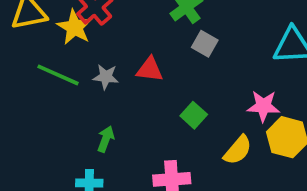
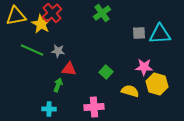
gray square: (205, 44) -> (139, 33), moved, turned -32
red triangle: (150, 69) -> (69, 69), moved
yellow semicircle: (238, 150) -> (130, 91), turned -114

